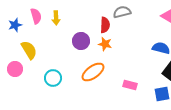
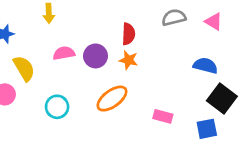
gray semicircle: (122, 12) -> (174, 17), moved
pink semicircle: (36, 16) -> (64, 53), moved, turned -84
yellow arrow: (56, 18) -> (49, 13), moved

